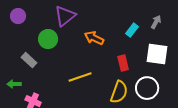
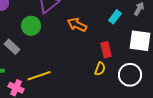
yellow line: (80, 77) -> (39, 76), moved
yellow semicircle: (119, 92) -> (100, 69), moved, size x0.6

